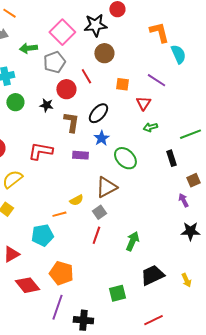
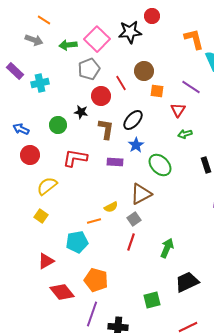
green arrow: (28, 48) -> (68, 45), moved
brown circle: (104, 53) -> (144, 71), moved
green circle: (15, 102) -> (58, 125), moved

